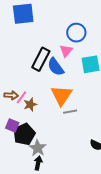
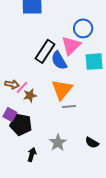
pink triangle: (66, 51) -> (71, 45), size x1.5
black pentagon: (24, 134) -> (21, 124), turned 30
gray star: (38, 148) -> (58, 143), moved

